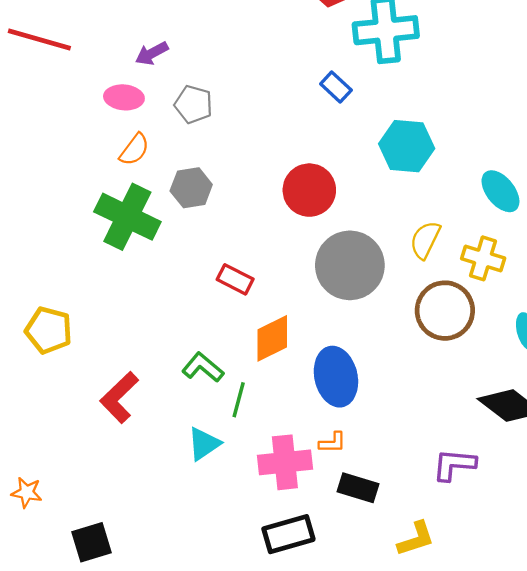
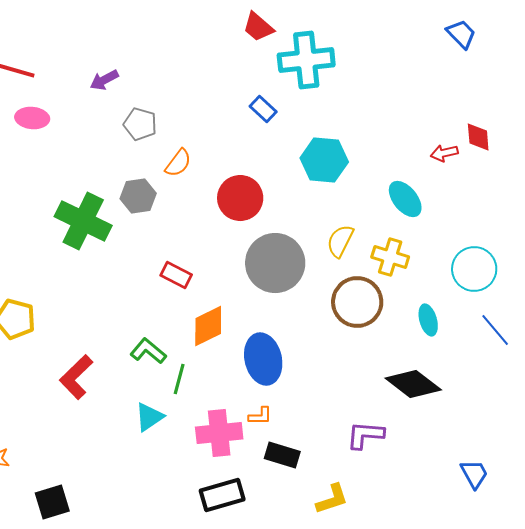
pink ellipse: (124, 97) -> (32, 118), moved
orange semicircle: (134, 150) -> (178, 163), moved

